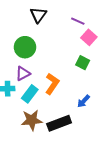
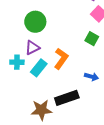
blue arrow: (83, 101) -> (92, 77), turned -120
brown star: (32, 120) -> (41, 110), moved

